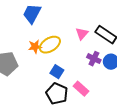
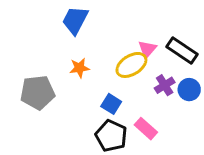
yellow ellipse: (50, 45) -> (131, 65), moved
purple cross: (94, 59) -> (165, 85), turned 32

